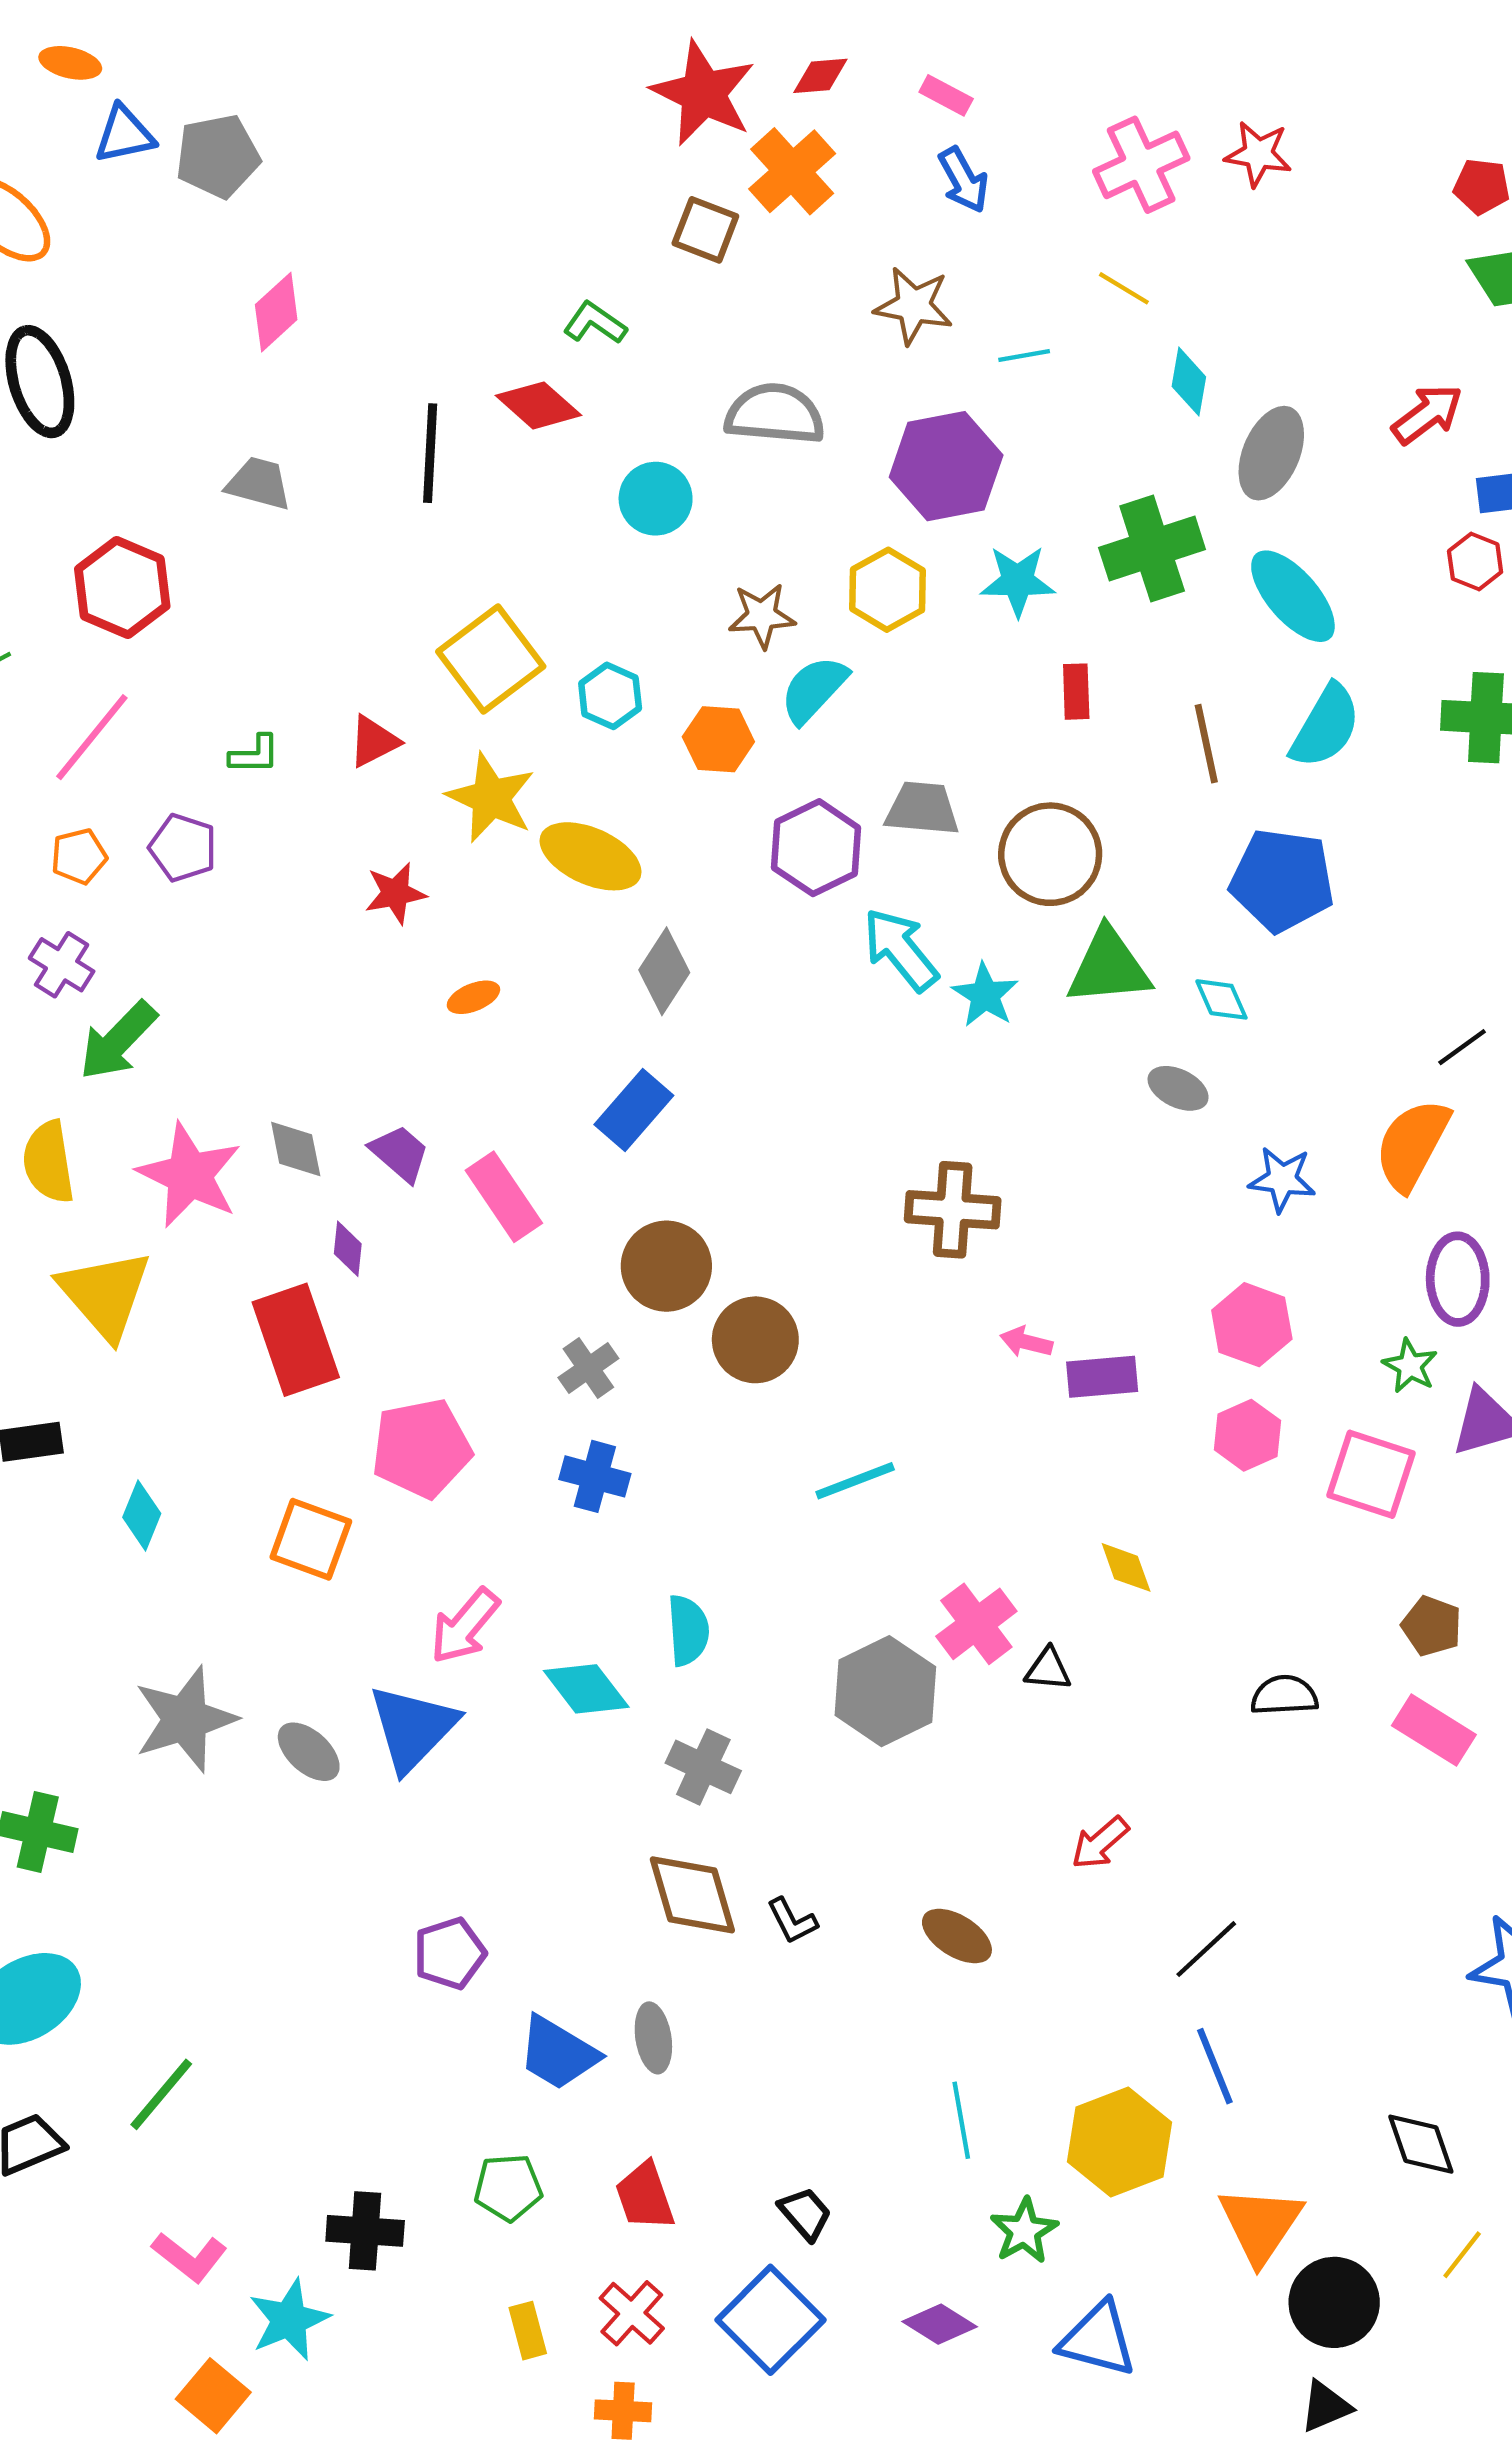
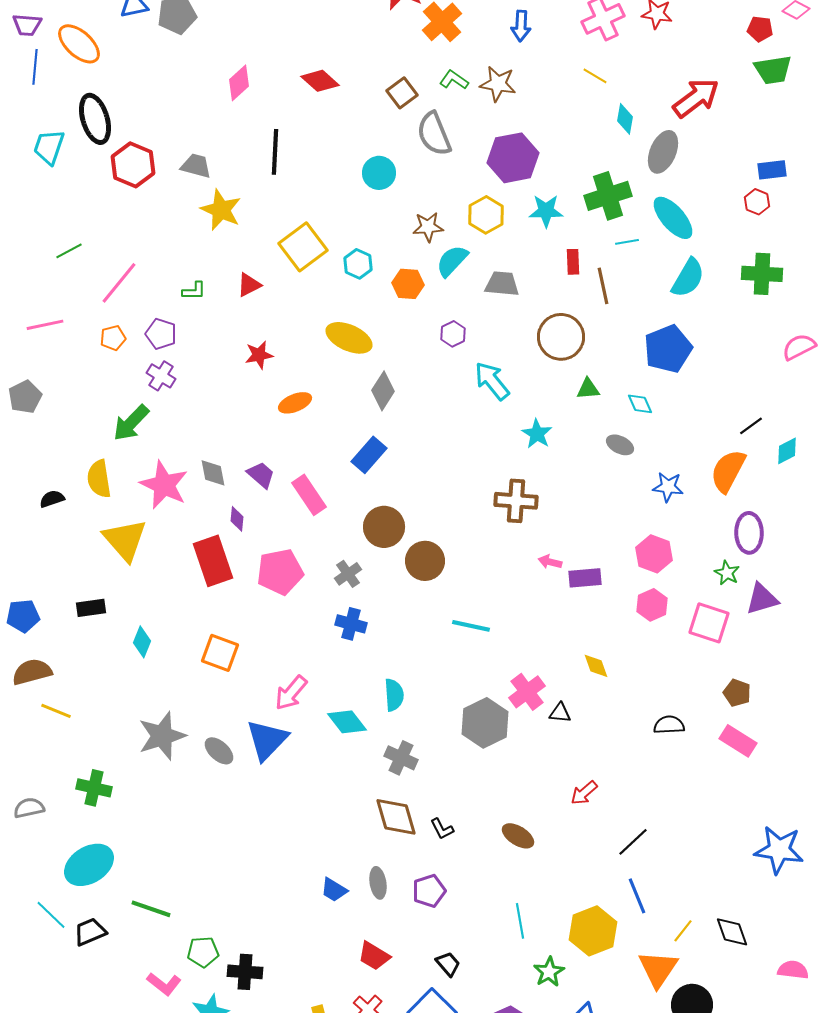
blue arrow: (963, 180) -> (521, 26), turned 32
brown square: (705, 230) -> (402, 93), moved, turned 32
pink diamond: (276, 312) -> (239, 83), moved
green L-shape: (595, 323) -> (454, 80), moved
cyan line: (1024, 356) -> (627, 242), moved
red diamond: (539, 405) -> (320, 81), moved
gray semicircle: (775, 414) -> (434, 134), turned -117
red arrow: (1427, 414) -> (696, 98), moved, size x1.4
red hexagon: (122, 588) -> (133, 165), moved
brown line: (1206, 744) -> (603, 286), moved
yellow star: (491, 798) -> (221, 210), moved
gray trapezoid: (922, 809) -> (502, 284), moved
purple hexagon: (816, 848) -> (453, 334), size x0.6
blue pentagon: (1282, 880) -> (668, 349), turned -30
purple cross: (62, 965) -> (161, 376), moved
green triangle: (1109, 967) -> (588, 389), size x0.6
cyan star: (985, 995) -> (537, 434), moved
orange ellipse: (473, 997) -> (295, 403), size x1.4
pink pentagon: (421, 1448) -> (280, 572), moved
cyan line: (855, 1481) -> (471, 626), turned 33
purple pentagon: (450, 1953) -> (429, 891), moved
blue trapezoid: (558, 2053) -> (334, 890), size x0.7
green line: (161, 2094) -> (151, 909), turned 69
green pentagon: (508, 2188) -> (203, 952), moved
red trapezoid: (645, 2196) -> (374, 956), turned -40
yellow line: (1462, 2255) -> (683, 931), moved

